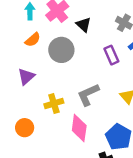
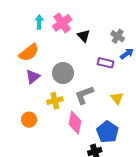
orange semicircle: (33, 40) -> (29, 53), moved, size x1.5
gray circle: (61, 50) -> (63, 73), moved
purple rectangle: (111, 55) -> (105, 63), turned -56

